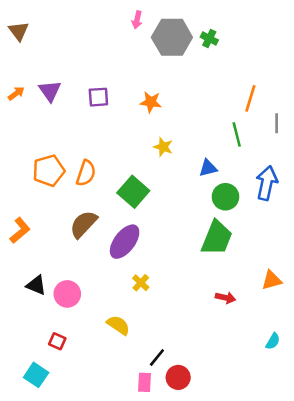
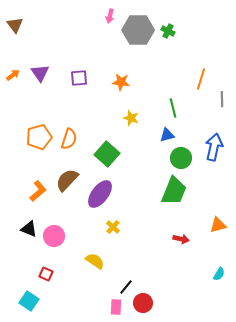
green line: (237, 134) -> (173, 108), moved
orange L-shape: (20, 230) -> (38, 191), moved

